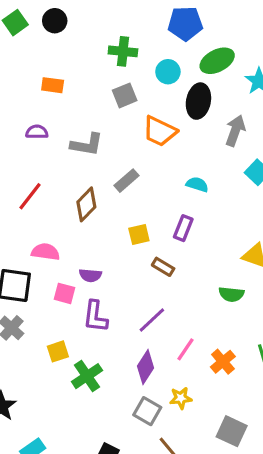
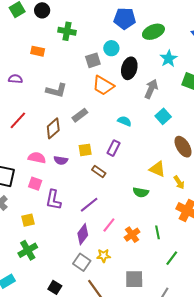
green cross: (123, 51) -> (67, 31), moved
green ellipse: (217, 61) -> (153, 32), moved
gray square: (125, 95) -> (93, 60), moved
purple semicircle: (37, 132) -> (15, 79), moved
pink semicircle: (45, 252) -> (37, 158), moved
purple semicircle: (90, 275) -> (61, 160), moved
green cross: (87, 376) -> (28, 250), moved
gray square: (232, 431) -> (134, 279), turned -30

